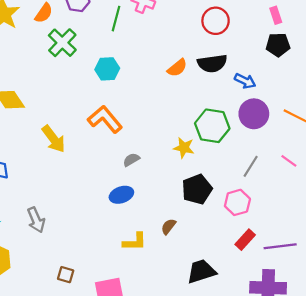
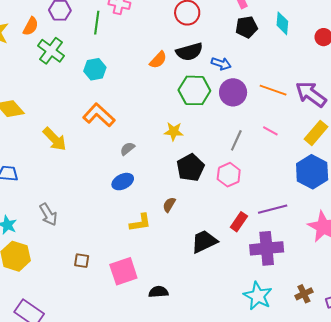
green hexagon: (212, 126) -> (194, 90), moved
red rectangle: (245, 240) -> (239, 222), moved

